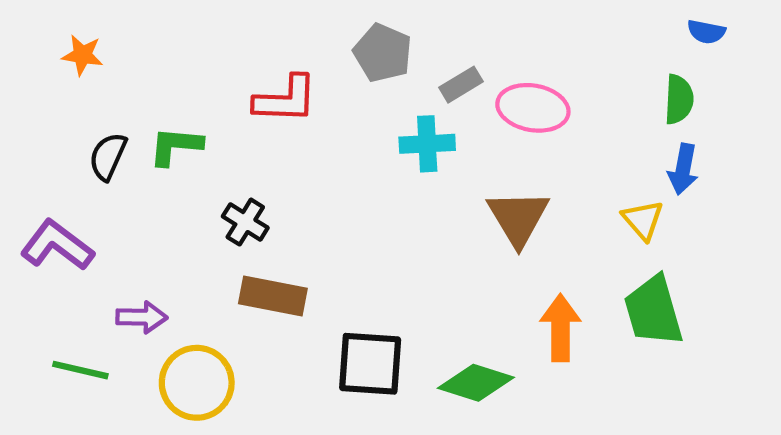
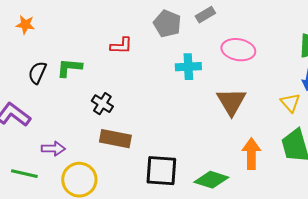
gray rectangle: (461, 85) -> (205, 15), moved
red L-shape: (285, 99) -> (121, 46), size x0.7

